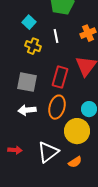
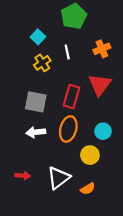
yellow cross: (33, 46) -> (42, 63), turned 35
yellow circle: (77, 131) -> (90, 155), size x0.7

